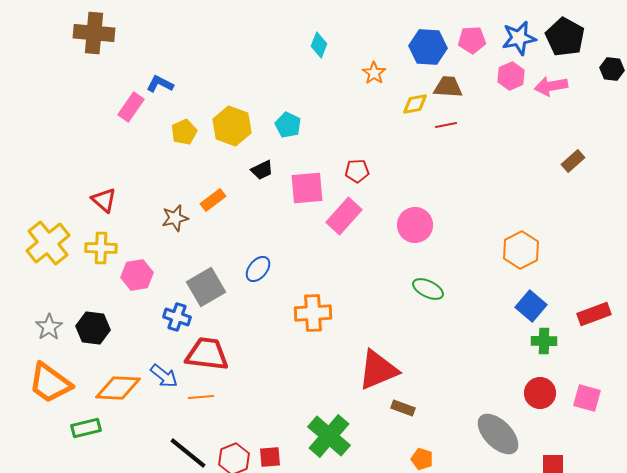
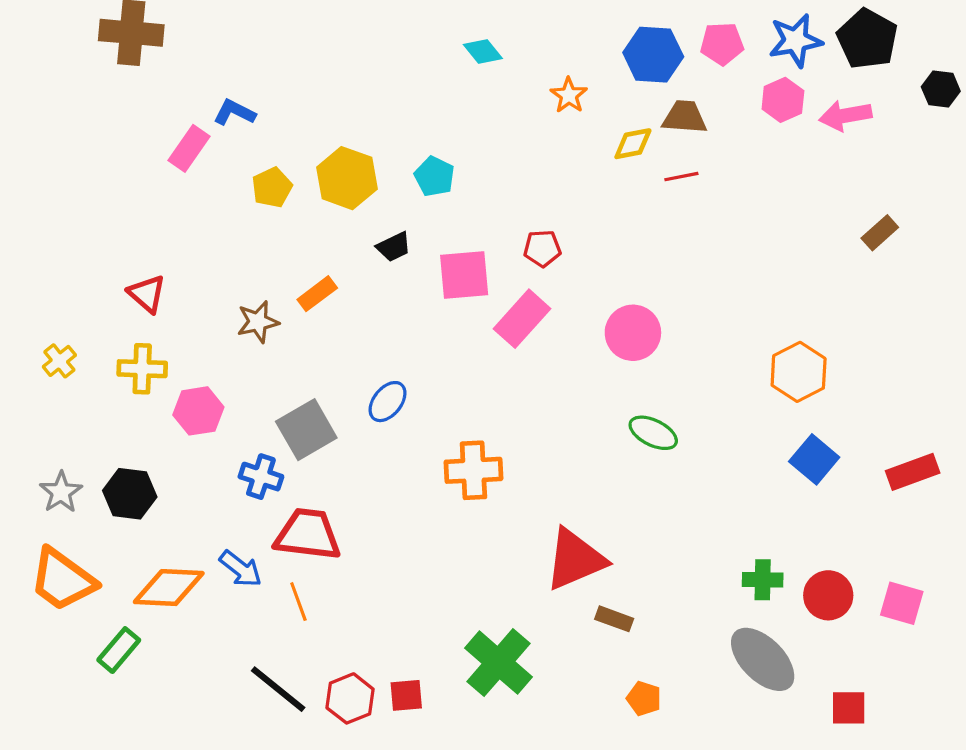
cyan diamond: (319, 45) -> (483, 51), turned -60
yellow cross: (48, 243) -> (59, 361), size x0.5
green cross: (544, 341) -> (763, 580), moved
orange line: (201, 397) -> (298, 602), turned 75
green rectangle: (86, 428) -> (119, 650), turned -36

